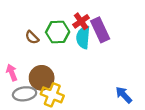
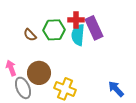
red cross: (81, 21) -> (76, 20), turned 35
gray ellipse: (25, 94) -> (23, 88), turned 75
yellow cross: (52, 95) -> (65, 89), moved

